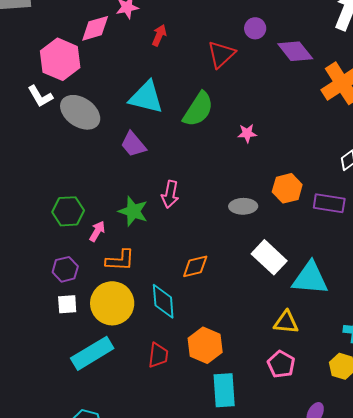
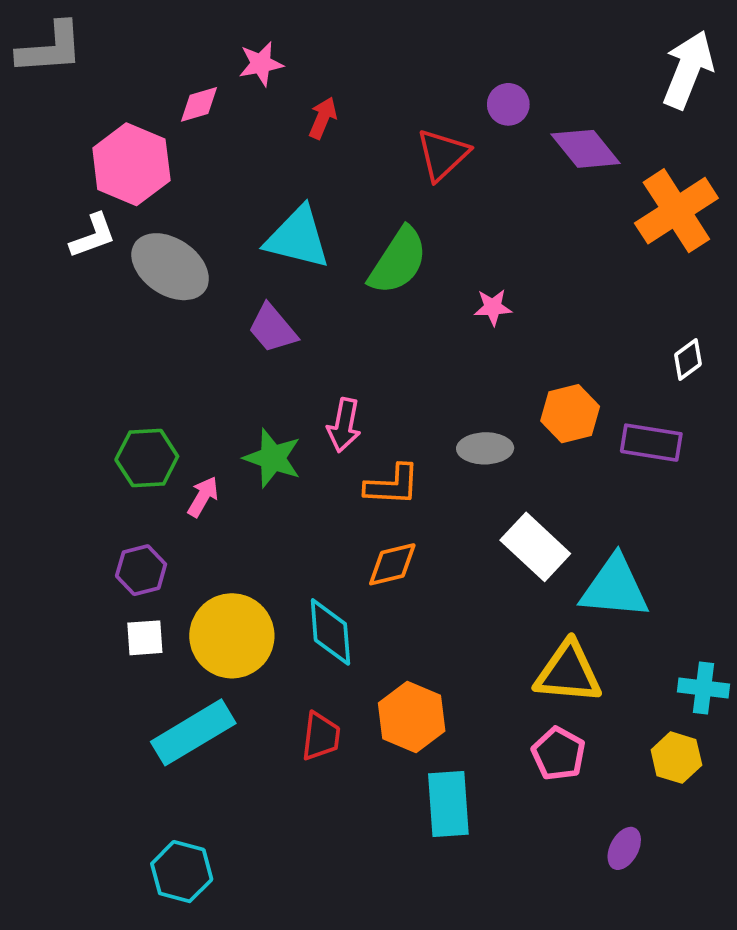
pink diamond: (95, 28) -> (199, 104), size x0.7
white L-shape: (40, 96) -> (93, 236), turned -80
orange L-shape: (120, 260) -> (392, 485), moved
yellow triangle: (286, 322) -> (568, 673), size x1.4

